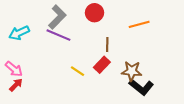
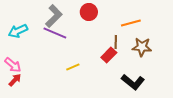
brown line: (107, 45) -> (116, 42), moved
red rectangle: (102, 65) -> (109, 55), moved
yellow line: (78, 71) -> (73, 67), turned -56
brown star: (132, 71) -> (142, 47), moved

